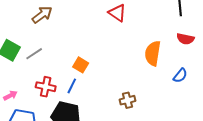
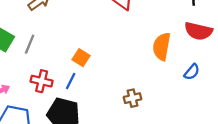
red semicircle: (185, 39) -> (198, 31), size x1.4
gray line: (34, 54) -> (30, 44), turned -36

